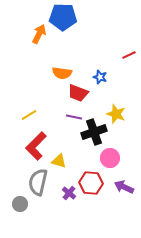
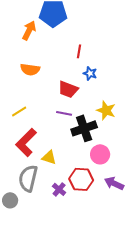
red line: (129, 55) -> (79, 51), moved, turned -56
orange semicircle: (62, 73) -> (30, 69), moved

